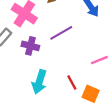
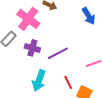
purple line: (61, 33) -> (58, 53), moved

